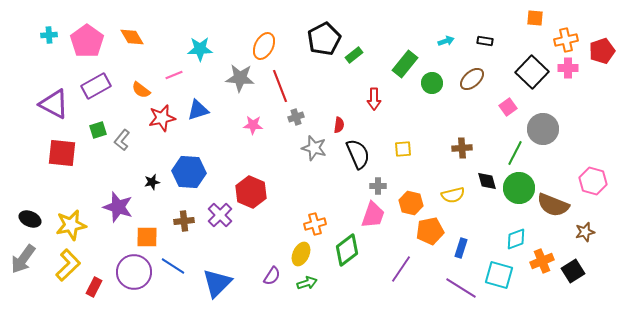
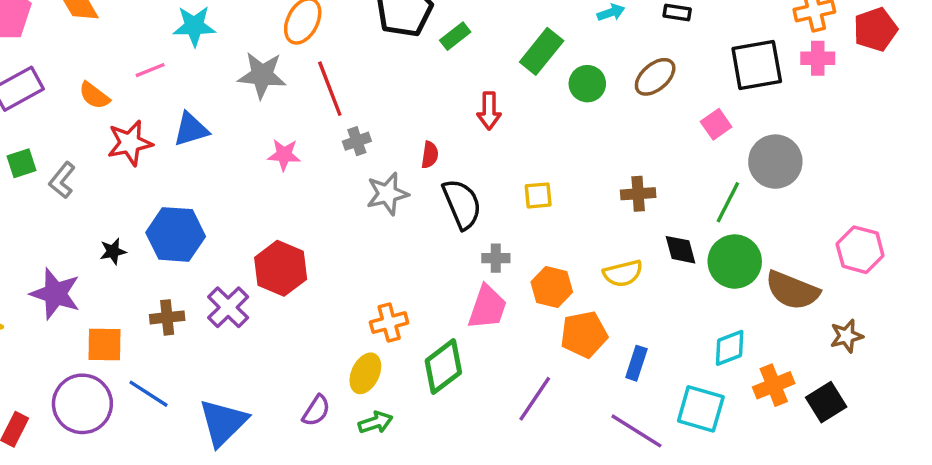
black square: (532, 72) -> (757, 65), turned 36
gray star: (314, 148) -> (387, 194), turned -30

